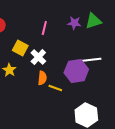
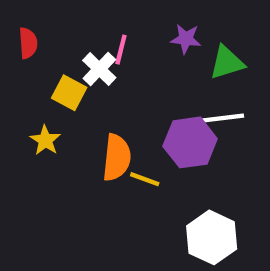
green triangle: (93, 21) -> (227, 63), moved
white cross: (38, 57) -> (99, 69), moved
orange semicircle: (42, 78) -> (117, 158), size x1.5

